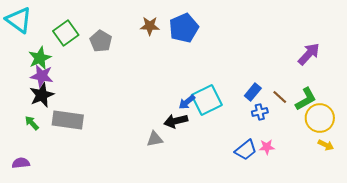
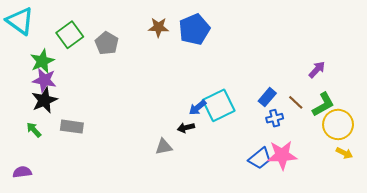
purple arrow: (309, 54) -> (317, 70), moved, size x0.7
gray rectangle: (68, 120) -> (72, 127), size x0.7
black arrow: (176, 121) -> (186, 128), size x0.7
pink star: (267, 147) -> (282, 155), size x1.8

